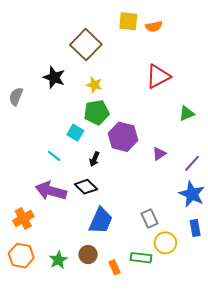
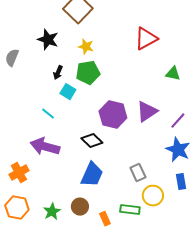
green triangle: (187, 113) -> (173, 74), turned 35
purple hexagon: (123, 137) -> (113, 115), moved
purple triangle: (159, 154) -> (147, 112), size x1.6
black arrow: (94, 159) -> (58, 73), moved
black diamond: (86, 187) -> (92, 141), moved

